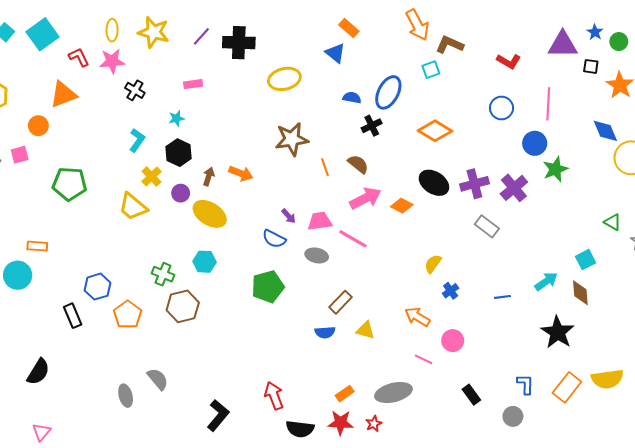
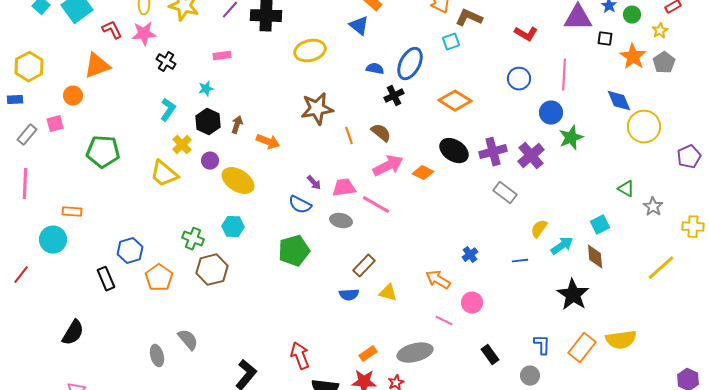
brown arrow: (209, 177) -> (237, 125), moved
yellow semicircle: (433, 264) -> (539, 229), moved

